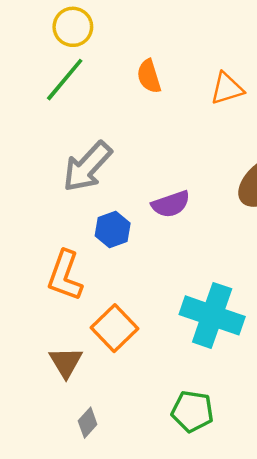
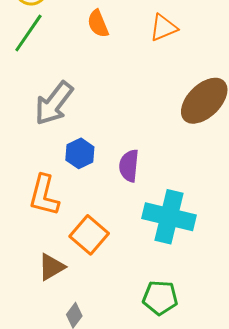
purple semicircle: (171, 204) -> (129, 166), moved, turned 120
brown triangle: (66, 362) -> (51, 267), turned 36

